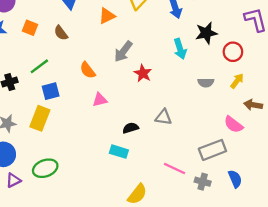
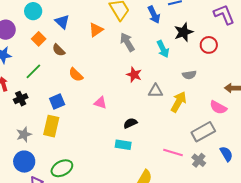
orange square: (30, 28) -> (39, 39), moved, turned 32
gray arrow: (123, 51) -> (127, 42), moved, turned 120
green line: (39, 66) -> (33, 71), moved
orange semicircle: (88, 70) -> (76, 75), moved
yellow arrow: (237, 81) -> (179, 102), moved, size x1.5
pink triangle: (100, 100) -> (100, 103), turned 40
gray triangle: (164, 117) -> (156, 91), moved
gray cross: (203, 182) -> (199, 160), turned 32

